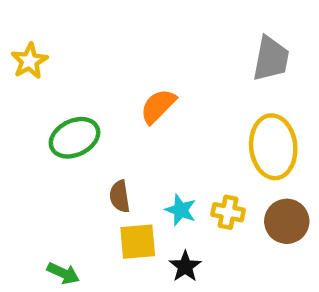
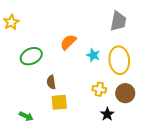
cyan star: (181, 210) -> (93, 55), moved
black star: (185, 266) -> (107, 114), moved

